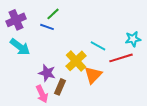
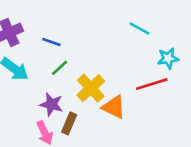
green line: (53, 14) -> (60, 68), moved
cyan line: (98, 46) -> (140, 28), moved
orange triangle: (93, 75) -> (114, 107), turned -48

